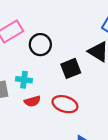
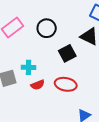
black circle: (40, 45) -> (47, 28), moved

